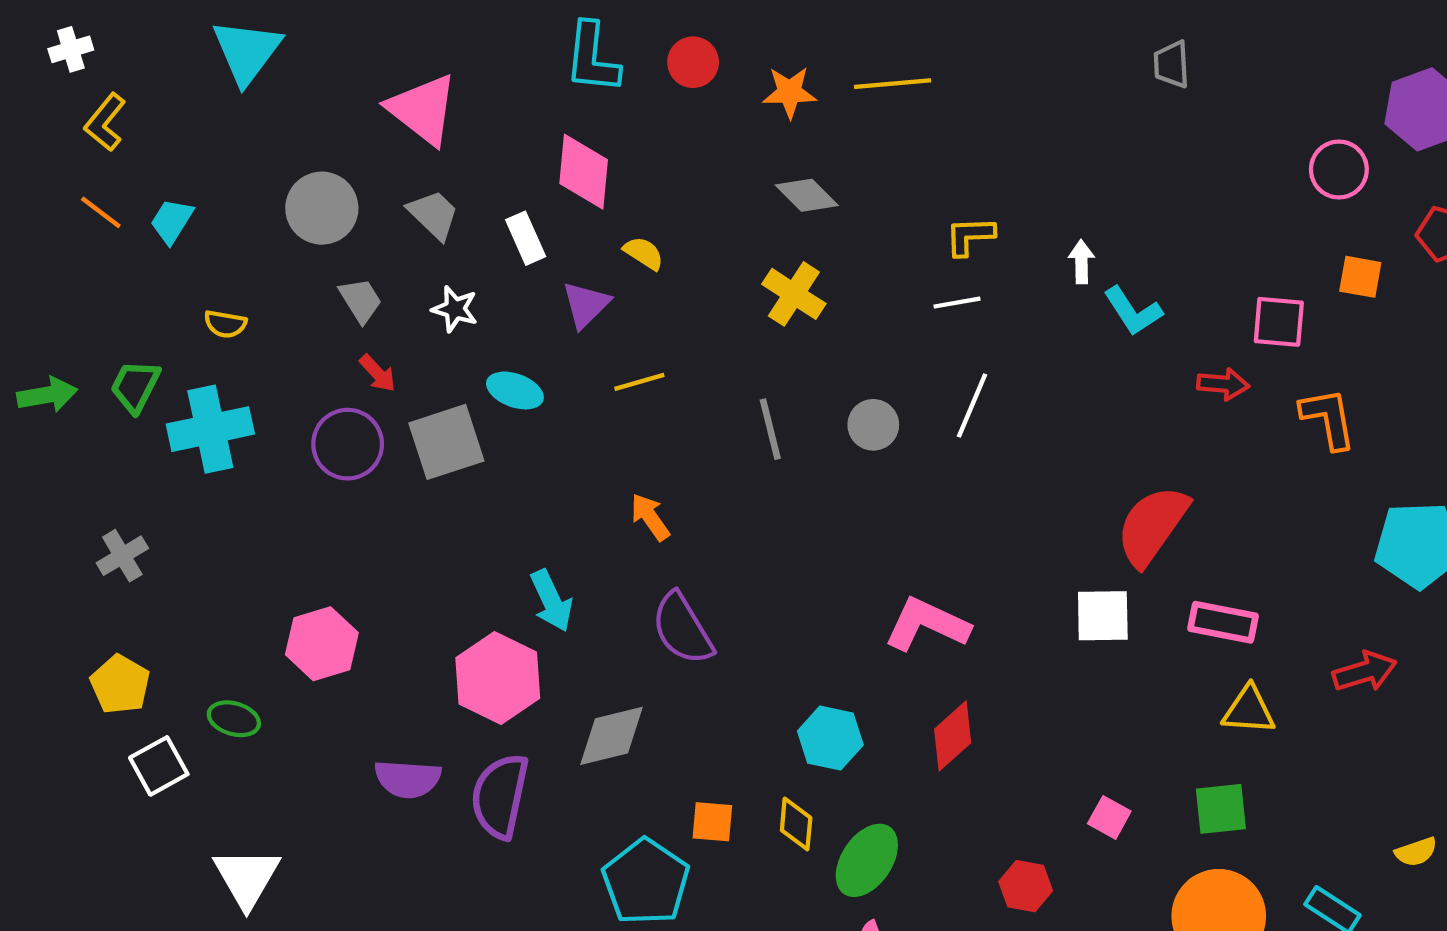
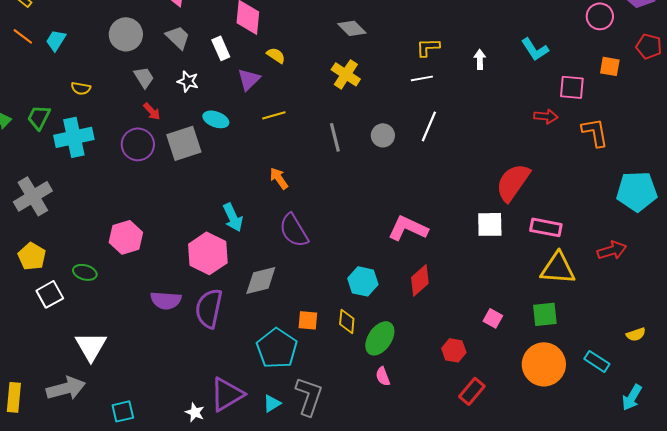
cyan L-shape: (1133, 311) -> (535, 49), moved
gray cross: (122, 556) -> (33, 196), size x1.6
yellow triangle: (1249, 710) -> (558, 268), size x1.4

